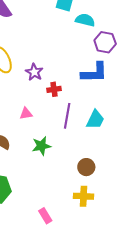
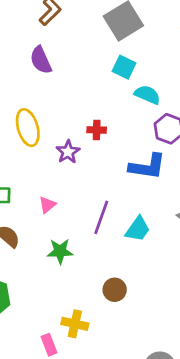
red cross: (54, 89) -> (97, 130), moved
pink triangle: (26, 114) -> (47, 205), turned -40
yellow cross: (84, 196) -> (75, 324), moved

